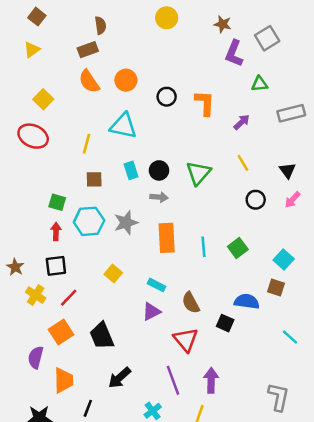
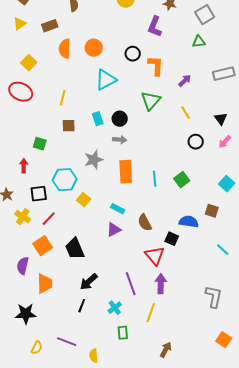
brown rectangle: (88, 50) -> (50, 26), moved
purple L-shape: (234, 53) -> (155, 27), moved
orange semicircle: (89, 81) -> (65, 49), turned 36
green triangle: (259, 84) -> (199, 42), moved
black circle: (167, 97) -> (133, 54), moved
cyan triangle: (123, 126) -> (106, 80), moved, turned -40
green triangle: (198, 173) -> (151, 101), moved
cyan hexagon: (89, 221) -> (65, 180), moved
red arrow: (56, 231) -> (24, 166), moved
cyan square: (284, 259) -> (227, 184), moved
red triangle: (186, 340) -> (155, 256), moved
black line: (88, 408) -> (82, 306), moved

